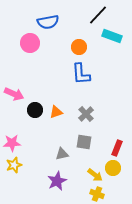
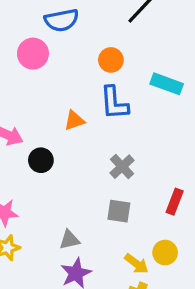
cyan rectangle: (112, 36) -> (167, 84), moved
orange triangle: (56, 112) -> (74, 120), moved
red rectangle: (117, 148) -> (175, 202), moved
gray triangle: (62, 154) -> (70, 240), moved

